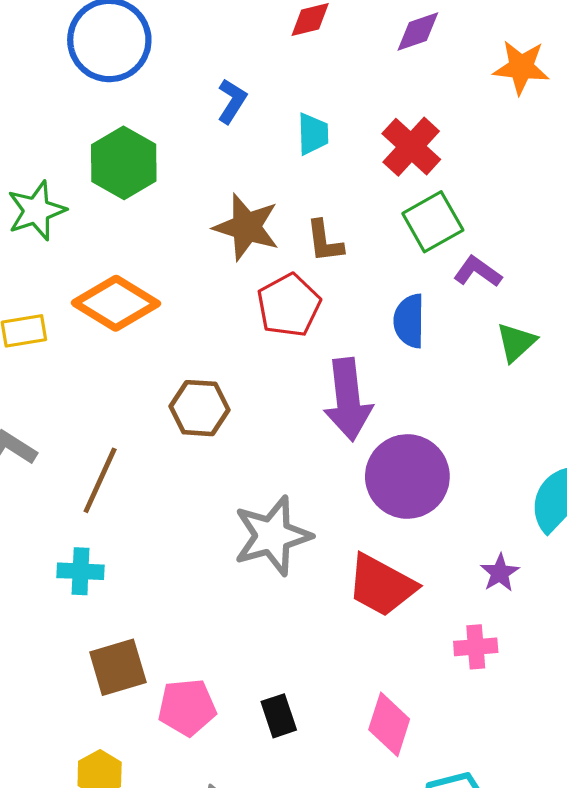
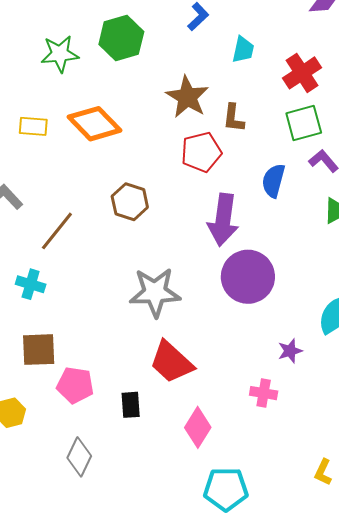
red trapezoid: (381, 585) -> (171, 362), moved

